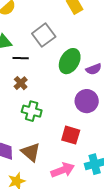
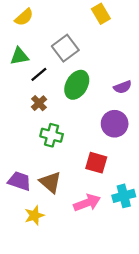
black line: (21, 58) -> (39, 74), turned -42
green ellipse: (70, 61) -> (77, 85), moved

